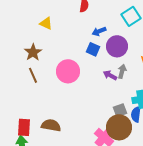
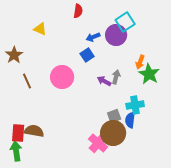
purple circle: (117, 46) -> (116, 35), moved
blue square: (93, 49) -> (87, 55), turned 32
brown star: (33, 52) -> (14, 55), moved
brown semicircle: (51, 125) -> (34, 131), moved

